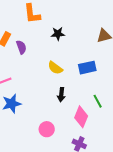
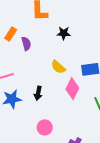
black arrow: (61, 95) -> (38, 93), moved
pink diamond: (81, 117) -> (72, 89), moved

